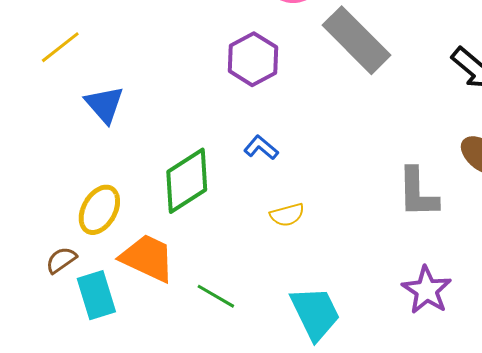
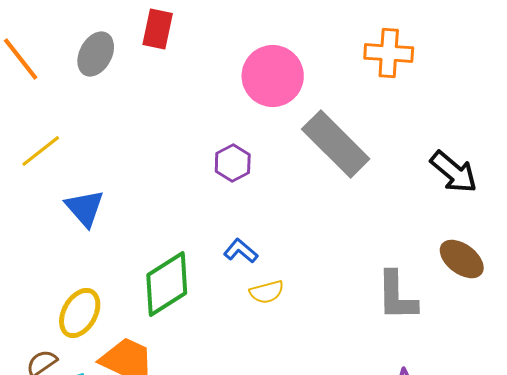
purple hexagon: (253, 59) -> (233, 163), size x0.7
yellow semicircle: (287, 215) -> (267, 292), moved

